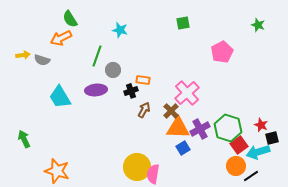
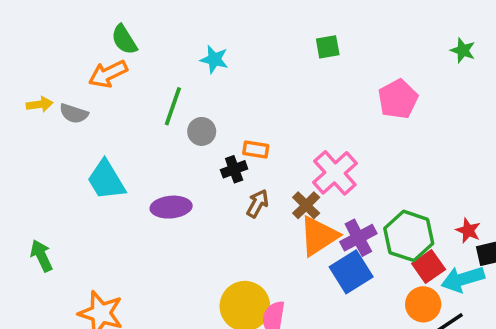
purple ellipse: (96, 90) -> (171, 207), moved
orange triangle: (178, 128) -> (319, 236), turned -35
blue square: (183, 148) -> (351, 272), moved, size x1.6

